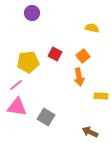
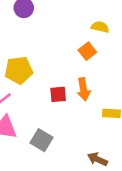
red square: (55, 54) -> (58, 94), moved, turned -32
orange square: (83, 56) -> (87, 51), moved

